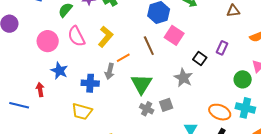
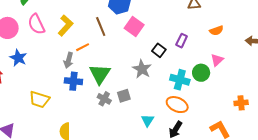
brown line: (149, 46) -> (101, 27), moved
blue cross: (90, 83) -> (73, 81), moved
cyan cross: (245, 108) -> (180, 80), moved

